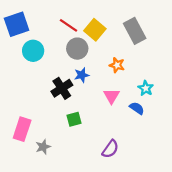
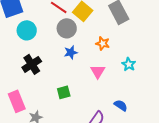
black cross: (62, 88) -> (32, 64), moved
blue semicircle: (137, 108) -> (121, 105), moved
pink rectangle: (22, 129) -> (17, 101), turned -40

